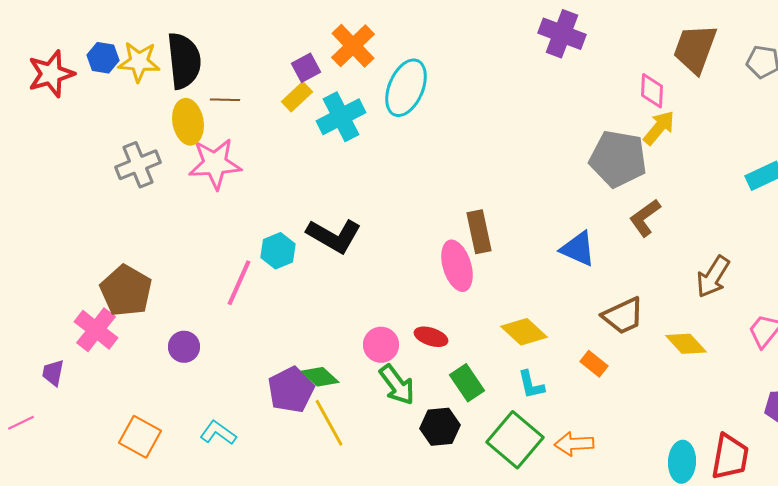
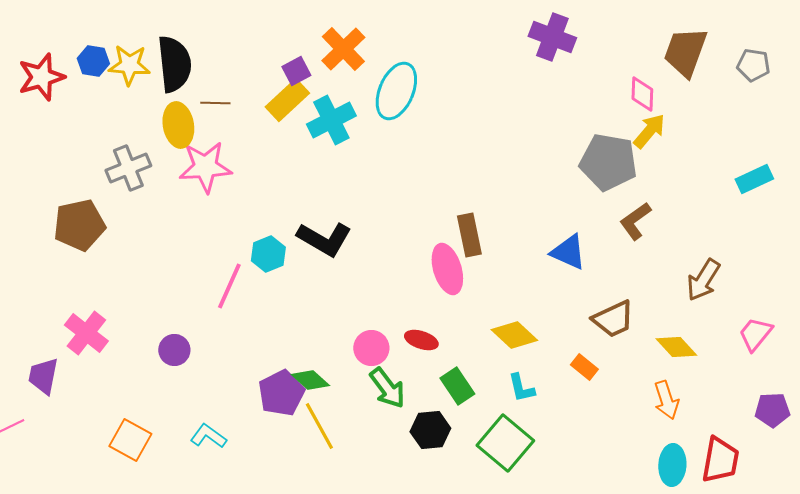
yellow rectangle: (297, 97) -> (287, 100), size x1.4
brown pentagon: (126, 291) -> (79, 225), moved, turned 30
purple trapezoid: (53, 373) -> (43, 376), size x1.4
orange arrow: (574, 444) -> (666, 400), moved, turned -105

